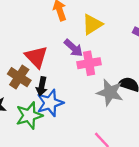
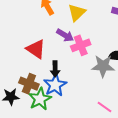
brown cross: (19, 77) -> (29, 84), moved
black arrow: (42, 86) -> (55, 69), moved

